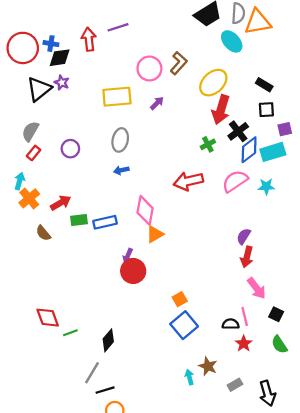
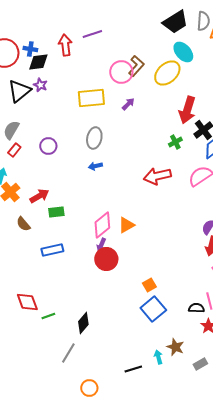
cyan ellipse: (232, 41) -> (183, 52), moved
brown L-shape: (179, 63) -> (136, 66), moved
yellow ellipse: (213, 83) -> (167, 73), moved
pink diamond: (145, 210) -> (102, 225), moved, turned 40
blue rectangle: (105, 222) -> (52, 250), moved
black line: (105, 390) -> (133, 369), moved

